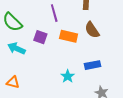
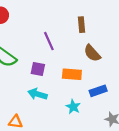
orange rectangle: (69, 36) -> (72, 74), moved
cyan arrow: (17, 48) -> (37, 94), moved

